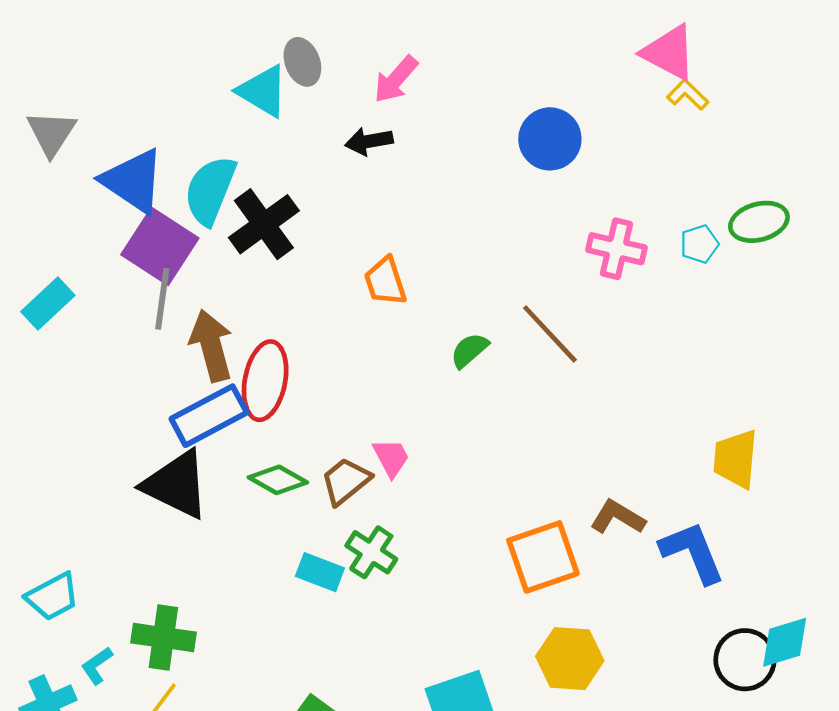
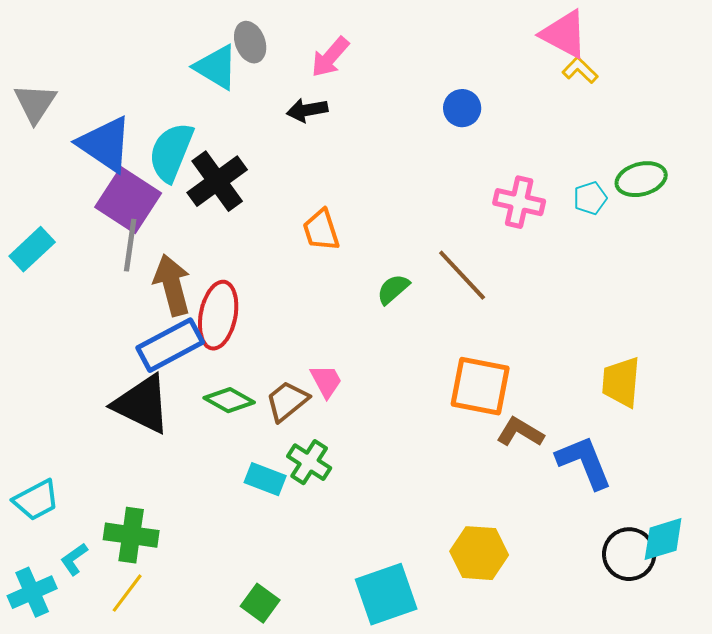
blue circle: (550, 139) -> (462, 108), size x0.7
orange square: (543, 557) -> (480, 386), moved, turned 30

